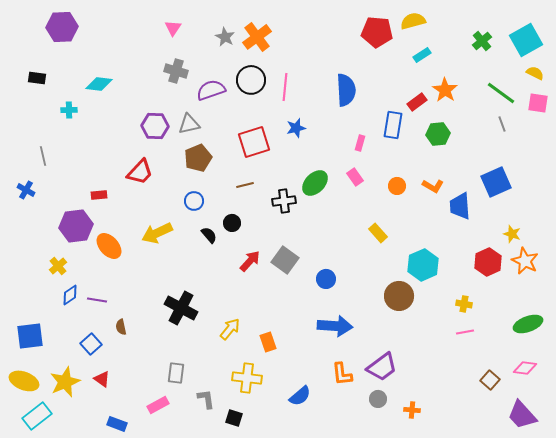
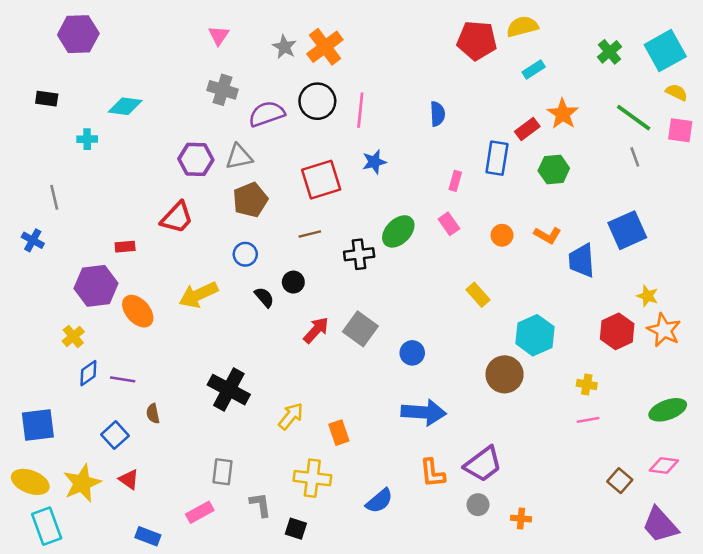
blue semicircle: (346, 90) -> (438, 114), size x0.6
cyan rectangle: (37, 416) -> (47, 526), turned -72

